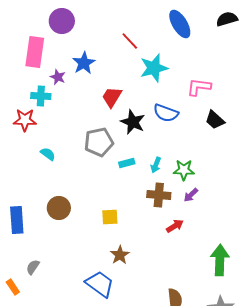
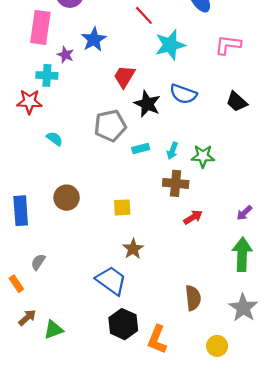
pink L-shape: (199, 87) -> (228, 45), moved
purple arrow: (191, 195) -> (244, 213), moved

